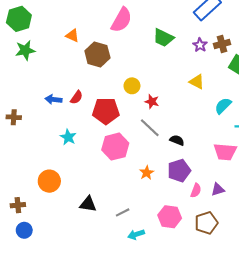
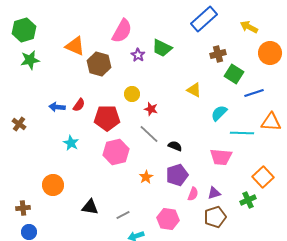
orange triangle: (72, 36) -> (75, 46), size x1.5
purple star: (200, 45) -> (138, 55), moved
brown cross: (14, 117) -> (19, 124), turned 32
brown pentagon: (206, 223) -> (215, 217), moved

